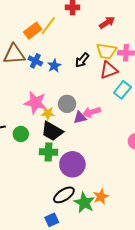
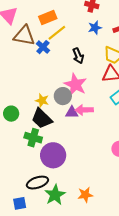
yellow line: (48, 26) -> (57, 33), moved
black arrow: (82, 60) -> (78, 56), moved, turned -77
blue star: (54, 66) -> (95, 28), moved
pink star: (35, 103) -> (75, 85), moved
orange star: (101, 197) -> (85, 195), moved

